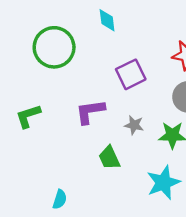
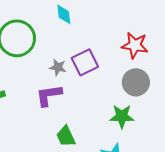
gray star: (134, 125) -> (58, 67), moved

